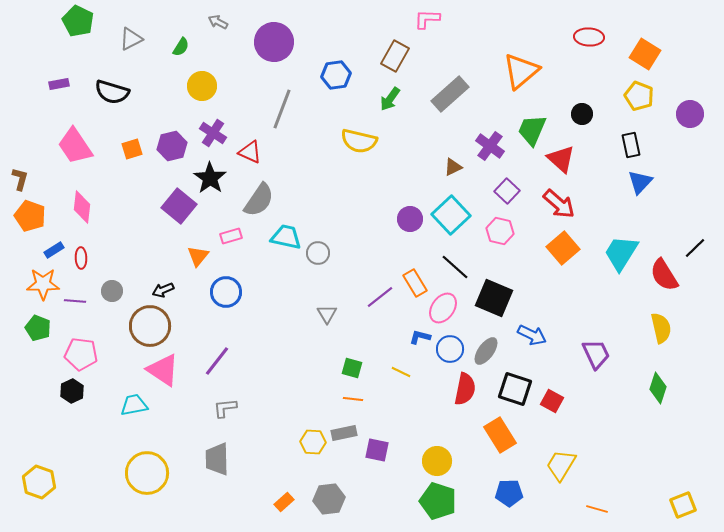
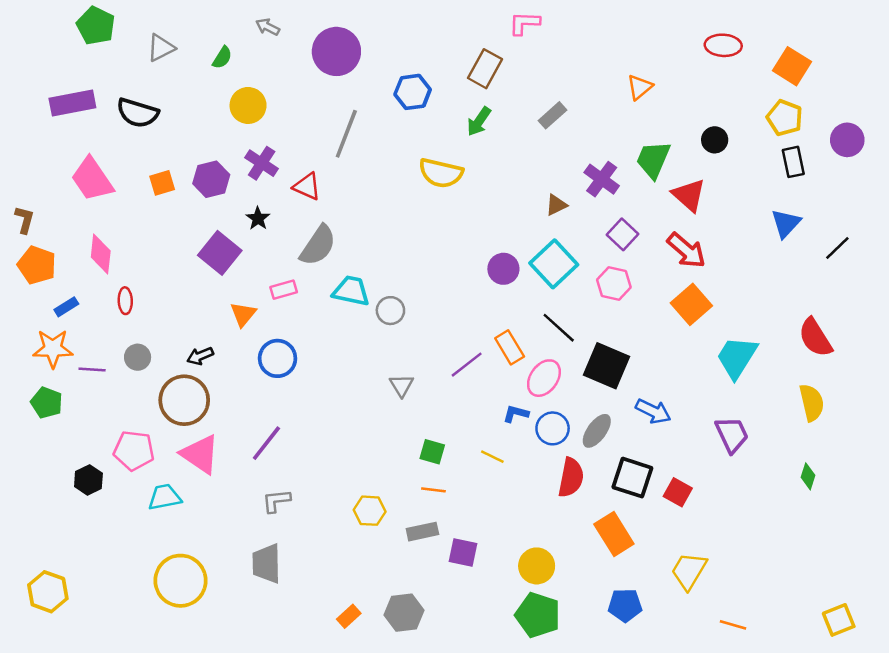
orange triangle: (521, 71) -> (640, 87), size x0.6
purple rectangle: (59, 84) -> (72, 103), size x1.8
gray rectangle: (450, 94) -> (553, 115), size x0.6
black rectangle: (631, 145) -> (793, 162), moved
black star: (210, 178) -> (258, 218), size x0.6
black line: (695, 248) -> (837, 248), moved
cyan trapezoid: (621, 253) -> (737, 357), moved
red ellipse: (81, 258) -> (125, 301), moved
pink pentagon: (81, 354) -> (134, 451), moved
green diamond: (658, 388) -> (808, 476), size x0.7
yellow hexagon: (313, 442) -> (370, 511), moved

